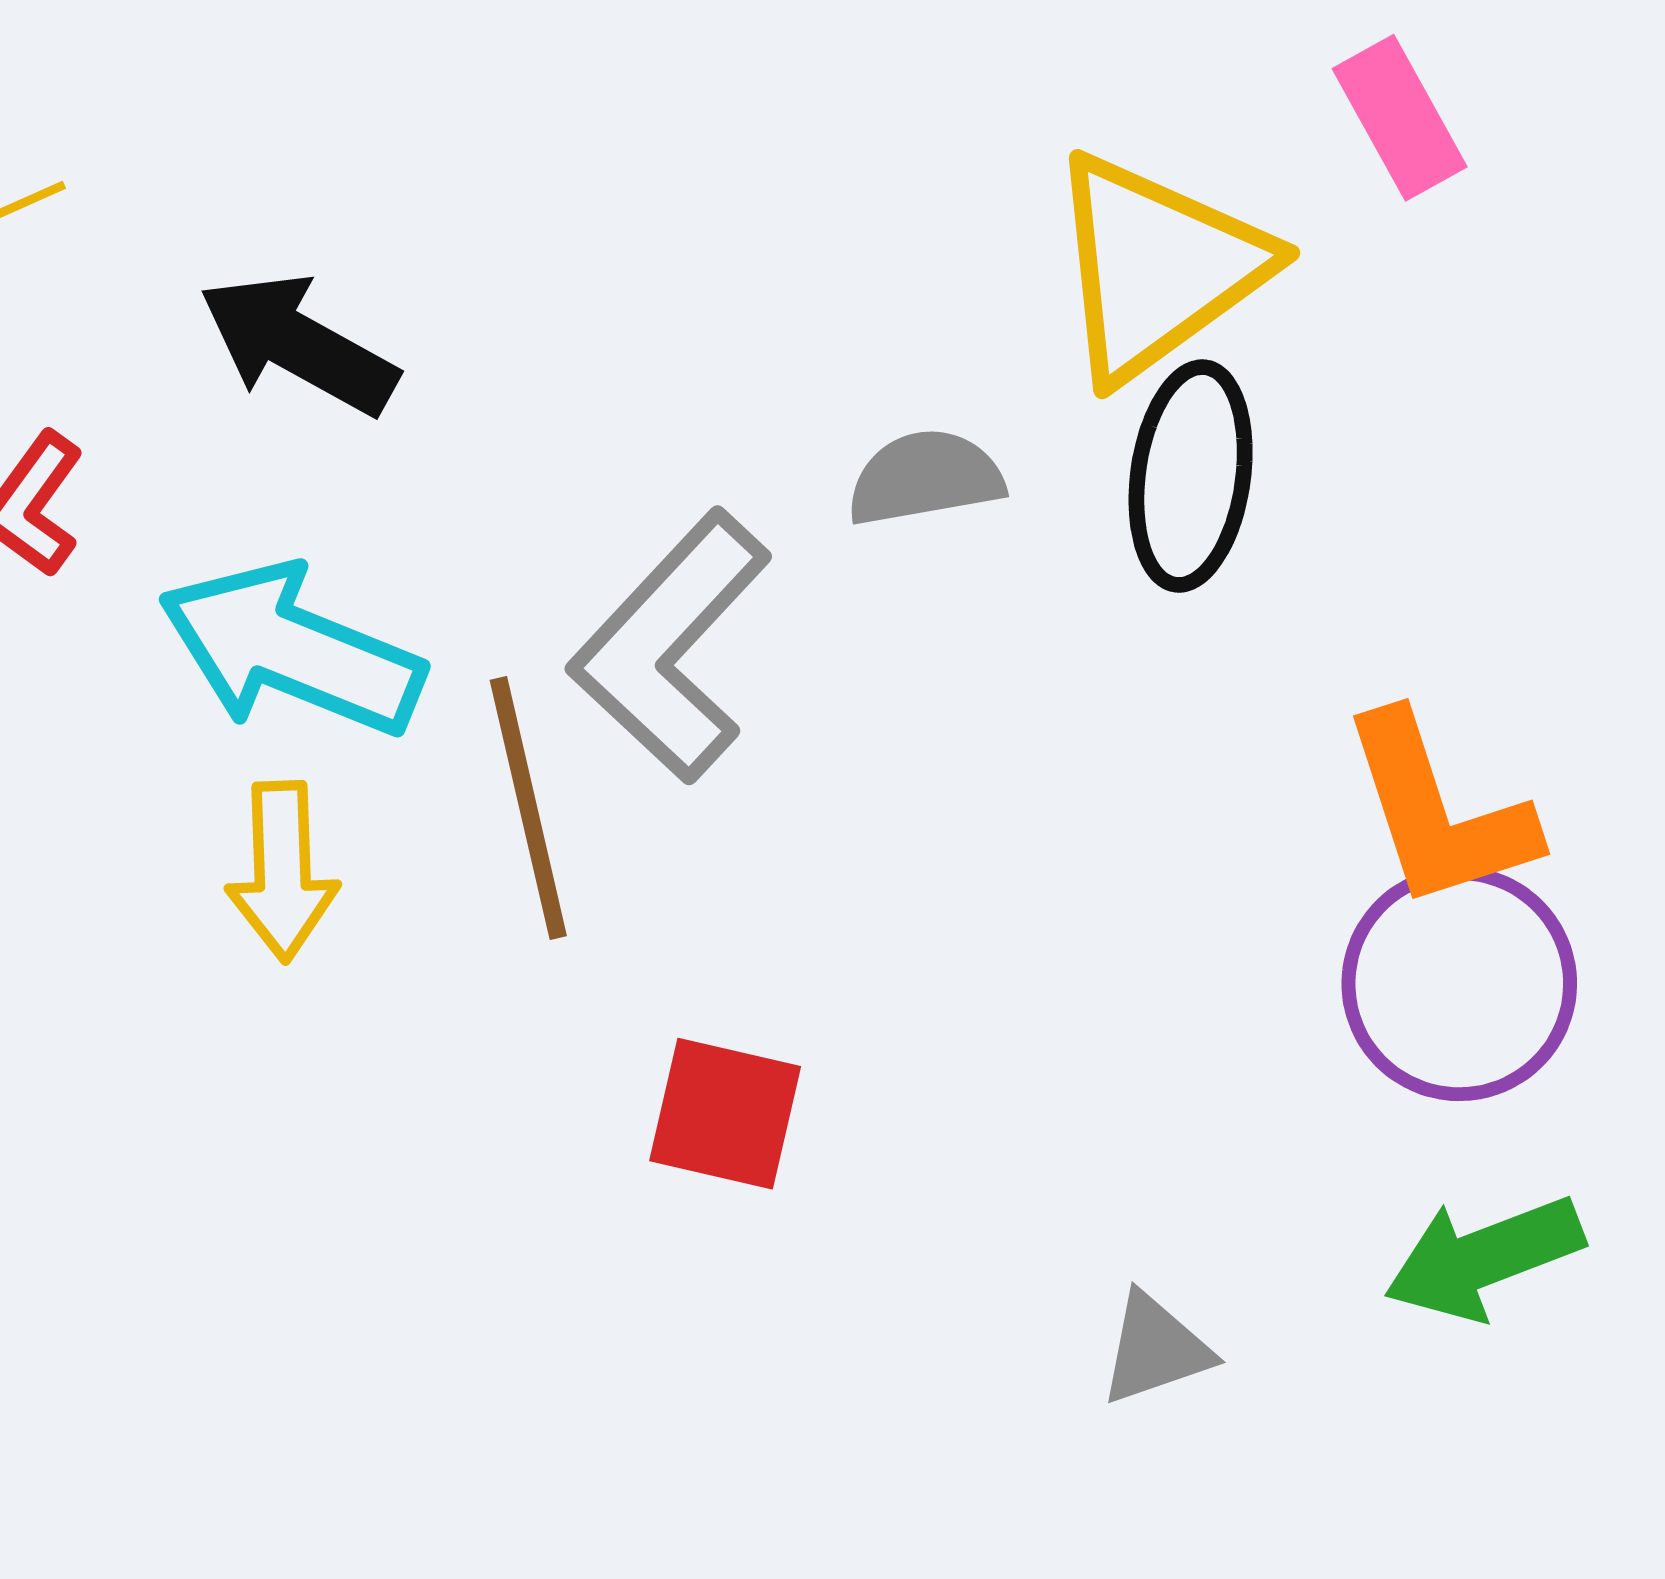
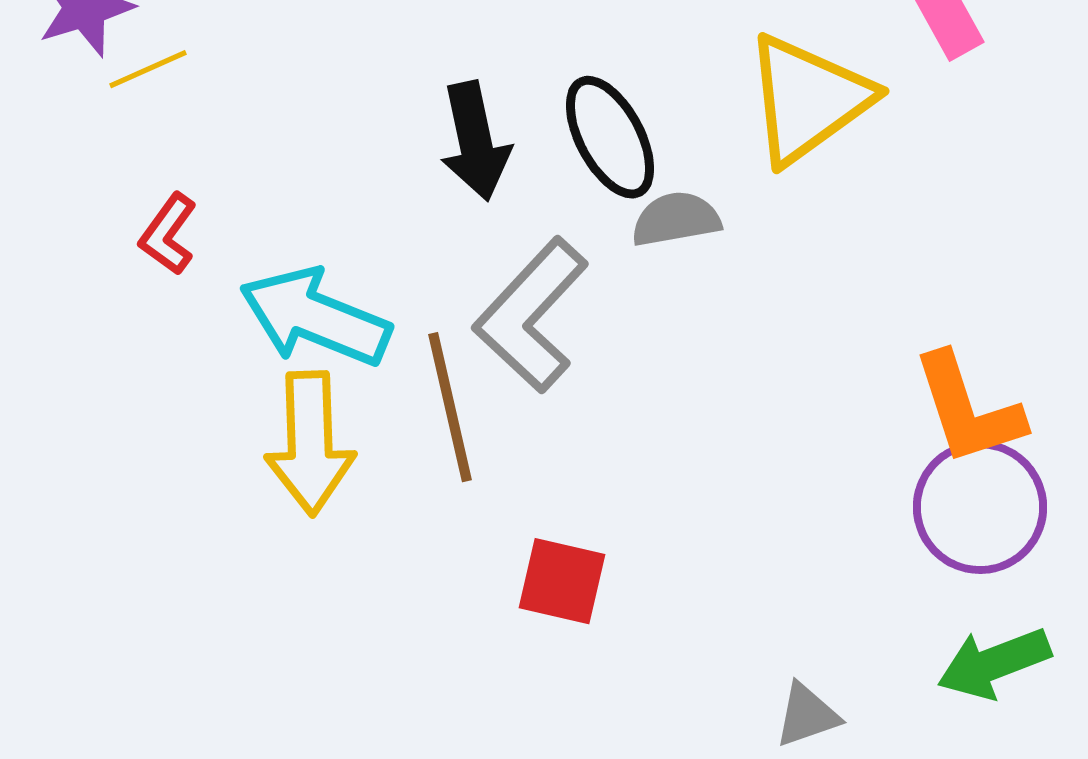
black arrow: (298, 344) -> (475, 141), moved, turned -131
black ellipse: (1191, 476) -> (610, 137), moved, turned -36
yellow arrow: (282, 871) -> (310, 443), size x1.4

